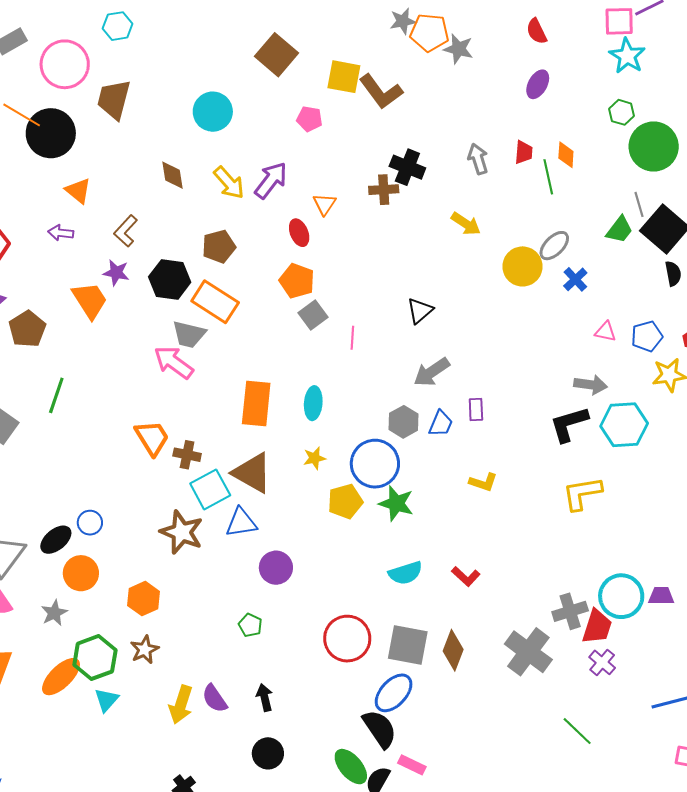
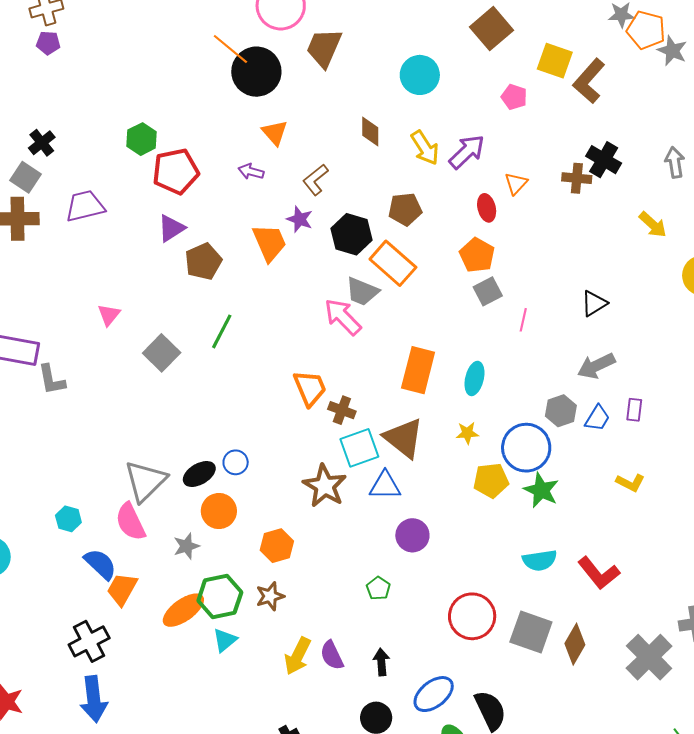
brown L-shape: (381, 92) -> (589, 81), turned 69
red L-shape: (466, 576) -> (599, 573), size x1.5
blue ellipse: (394, 693) -> (434, 694), moved

